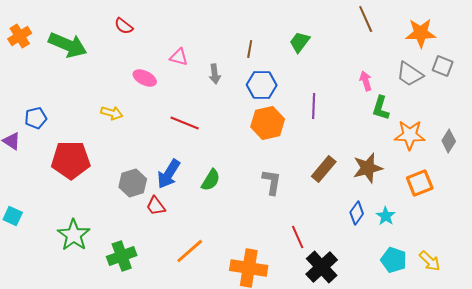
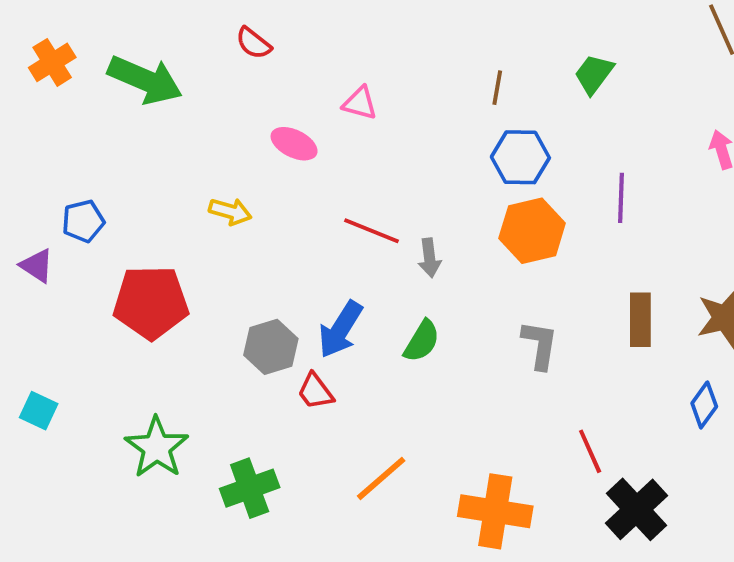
gray arrow: (215, 74) -> (429, 258), moved
brown rectangle: (324, 169) -> (640, 320), turned -40

